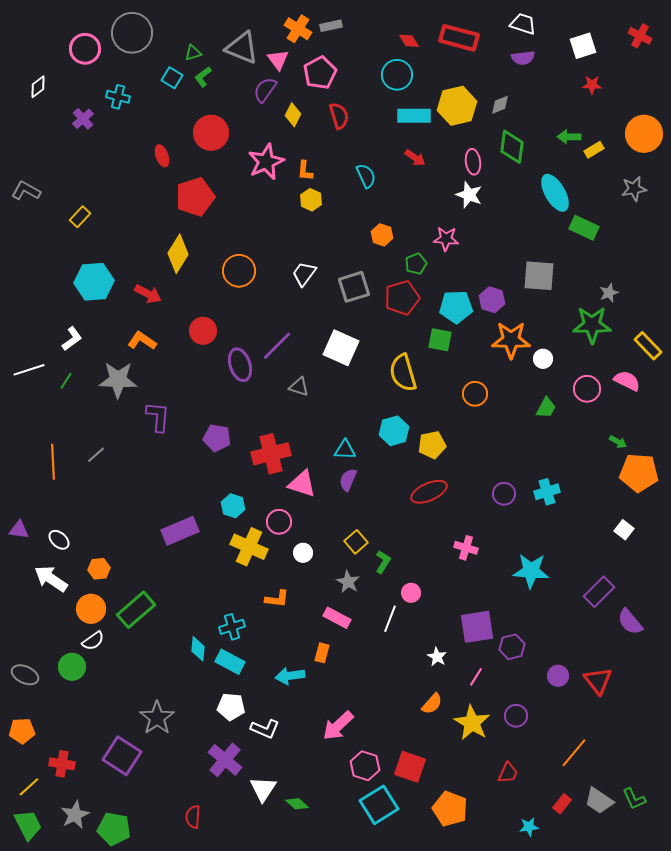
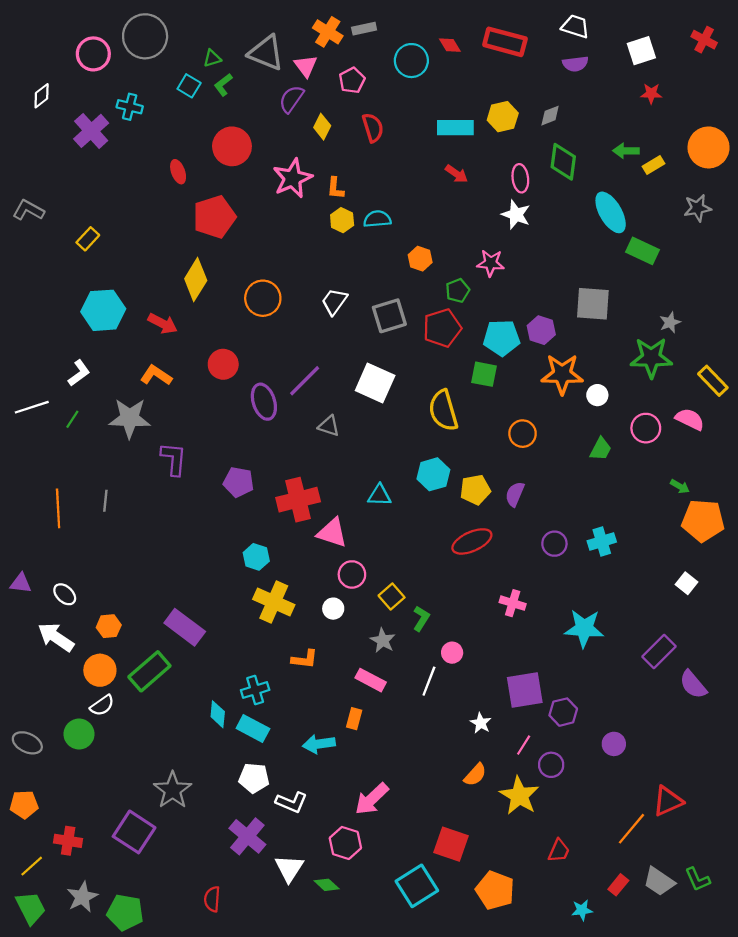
pink pentagon: (320, 73) -> (352, 80), size x0.7
cyan circle: (397, 75) -> (411, 61), moved
yellow hexagon: (457, 106) -> (503, 117), size x0.7
purple cross: (83, 119) -> (91, 131), size x1.5
cyan semicircle: (366, 176) -> (377, 219), moved, turned -70
gray line: (96, 455) -> (105, 501), turned -42
purple semicircle: (348, 480) -> (515, 494), moved
pink circle: (279, 522) -> (352, 574), moved
purple rectangle: (180, 531) -> (185, 627), moved, turned 60
red triangle: (598, 681) -> (668, 801), moved, turned 44
purple circle: (516, 716) -> (551, 765), moved
pink hexagon: (365, 766) -> (345, 843), moved

